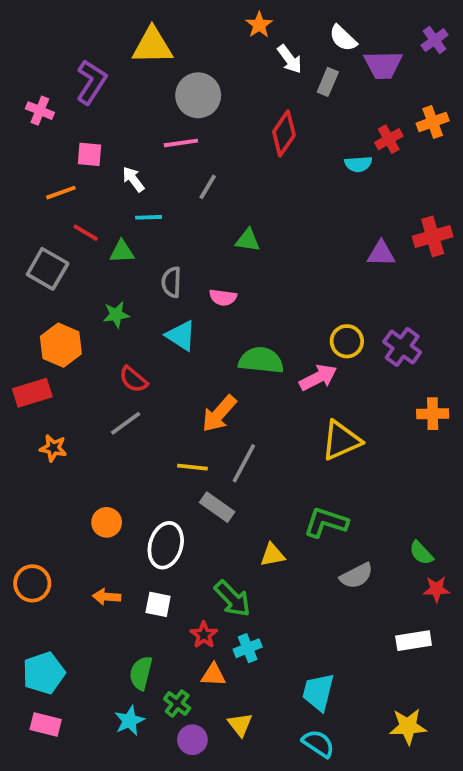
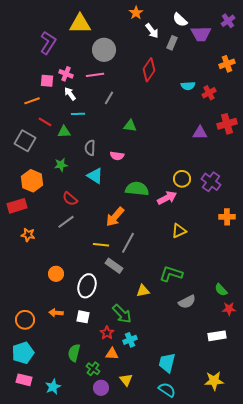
pink cross: (40, 111) -> (66, 74), moved
red cross: (389, 139) -> (209, 93), moved
yellow triangle: (341, 440) -> (179, 231), size x0.7
orange circle: (32, 583) -> (25, 320), moved
cyan star: (130, 721) -> (53, 387), moved

